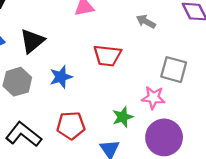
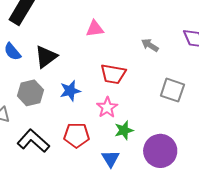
pink star: (153, 98) -> (107, 107), moved, turned 30

